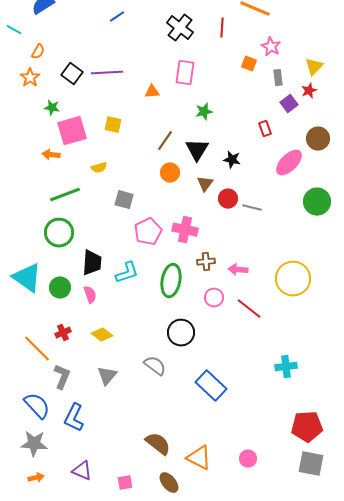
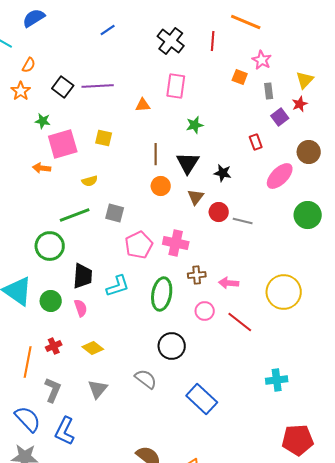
brown line: (165, 141) -> (156, 154), turned -35
green line: (65, 195) -> (75, 215), moved
orange line: (37, 349) -> (28, 362), turned 56

